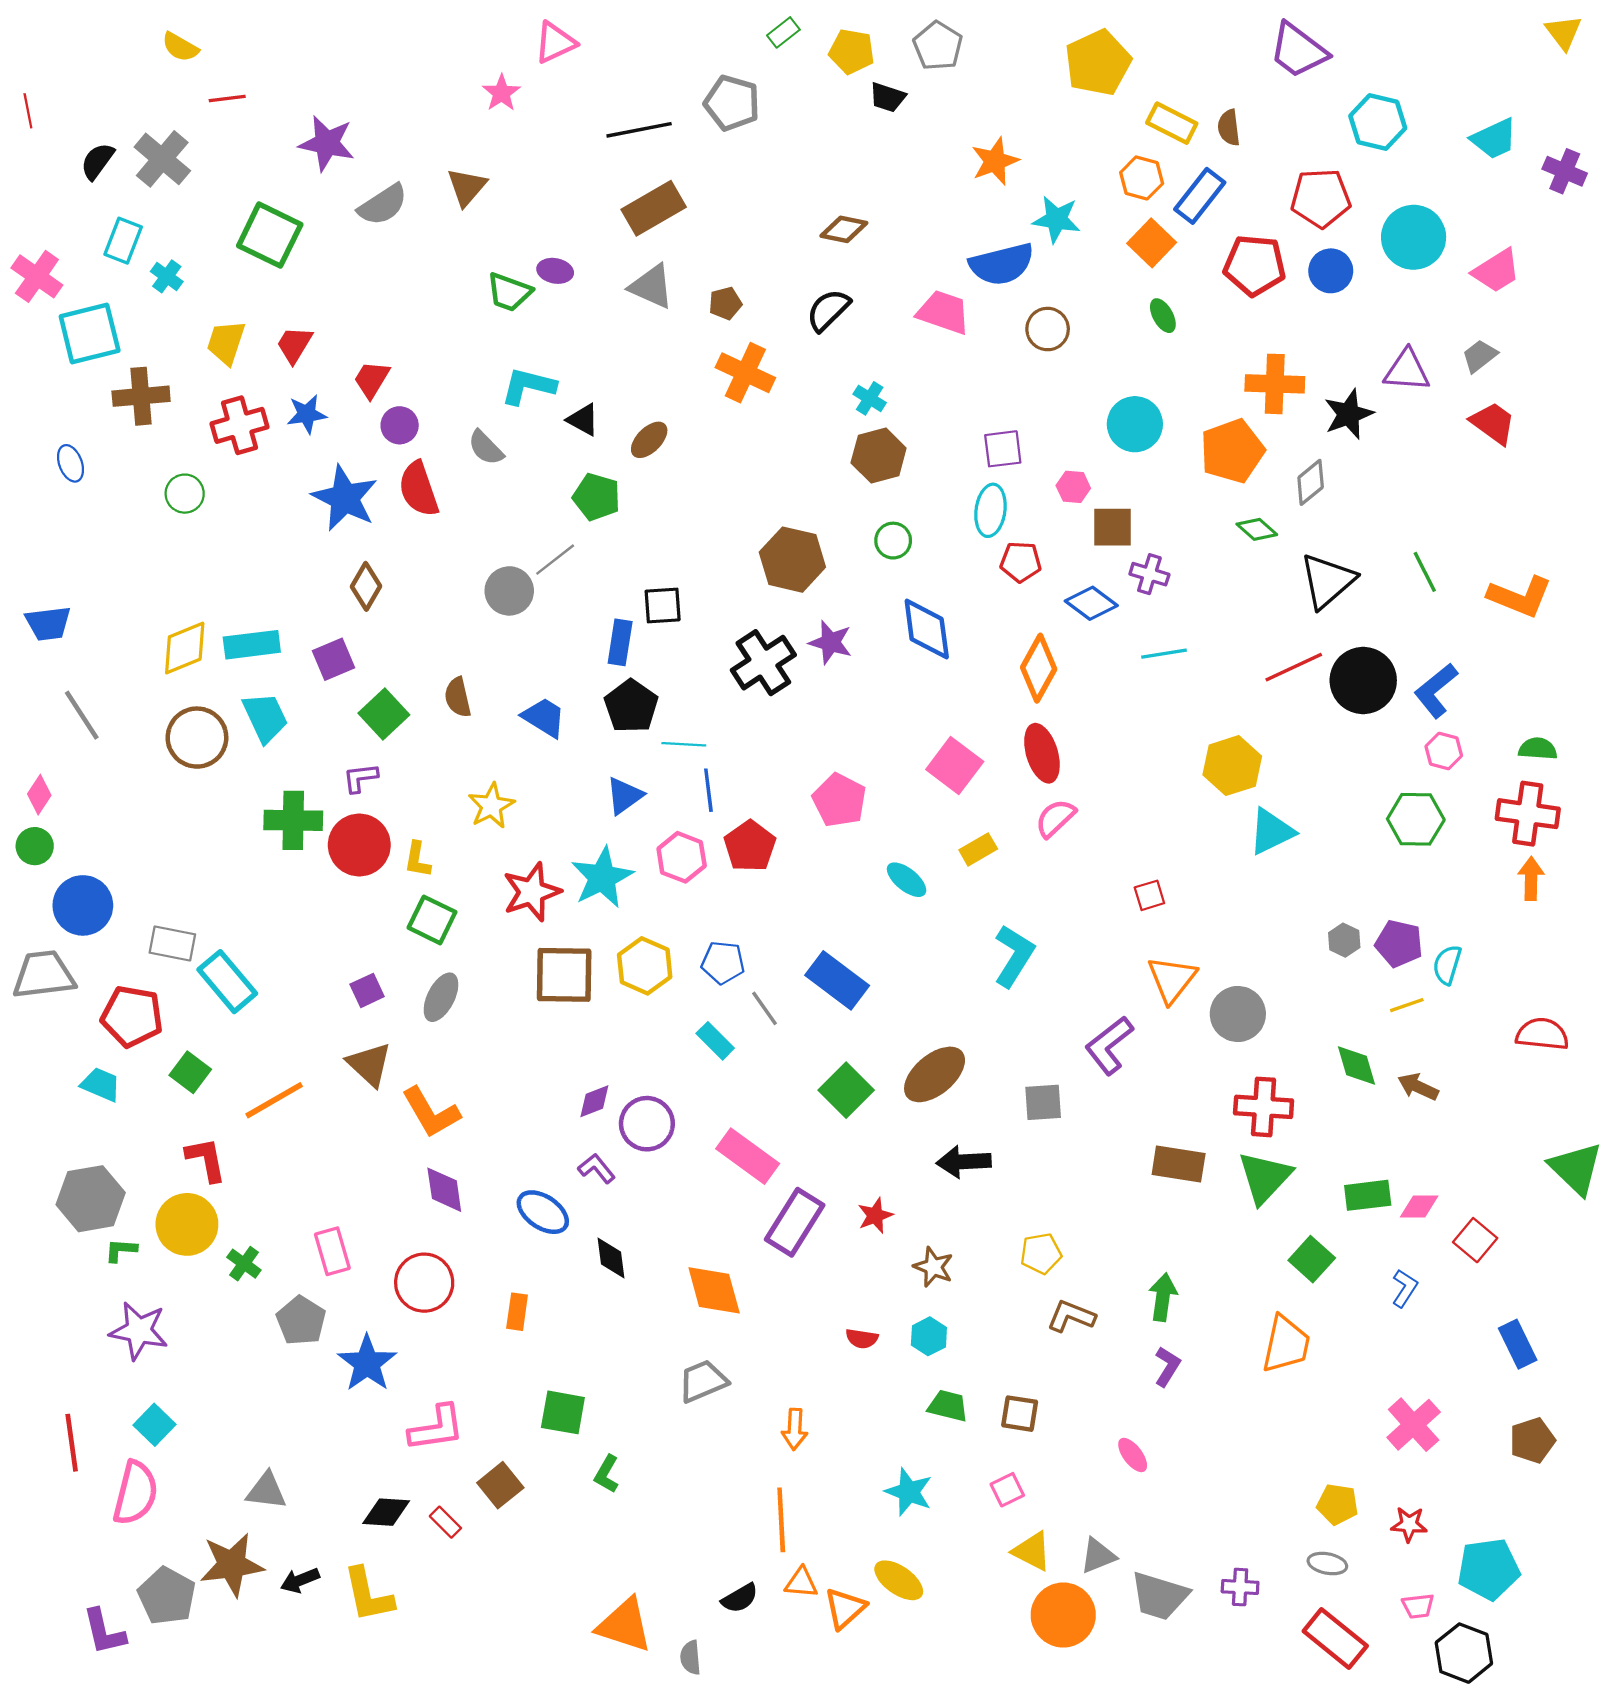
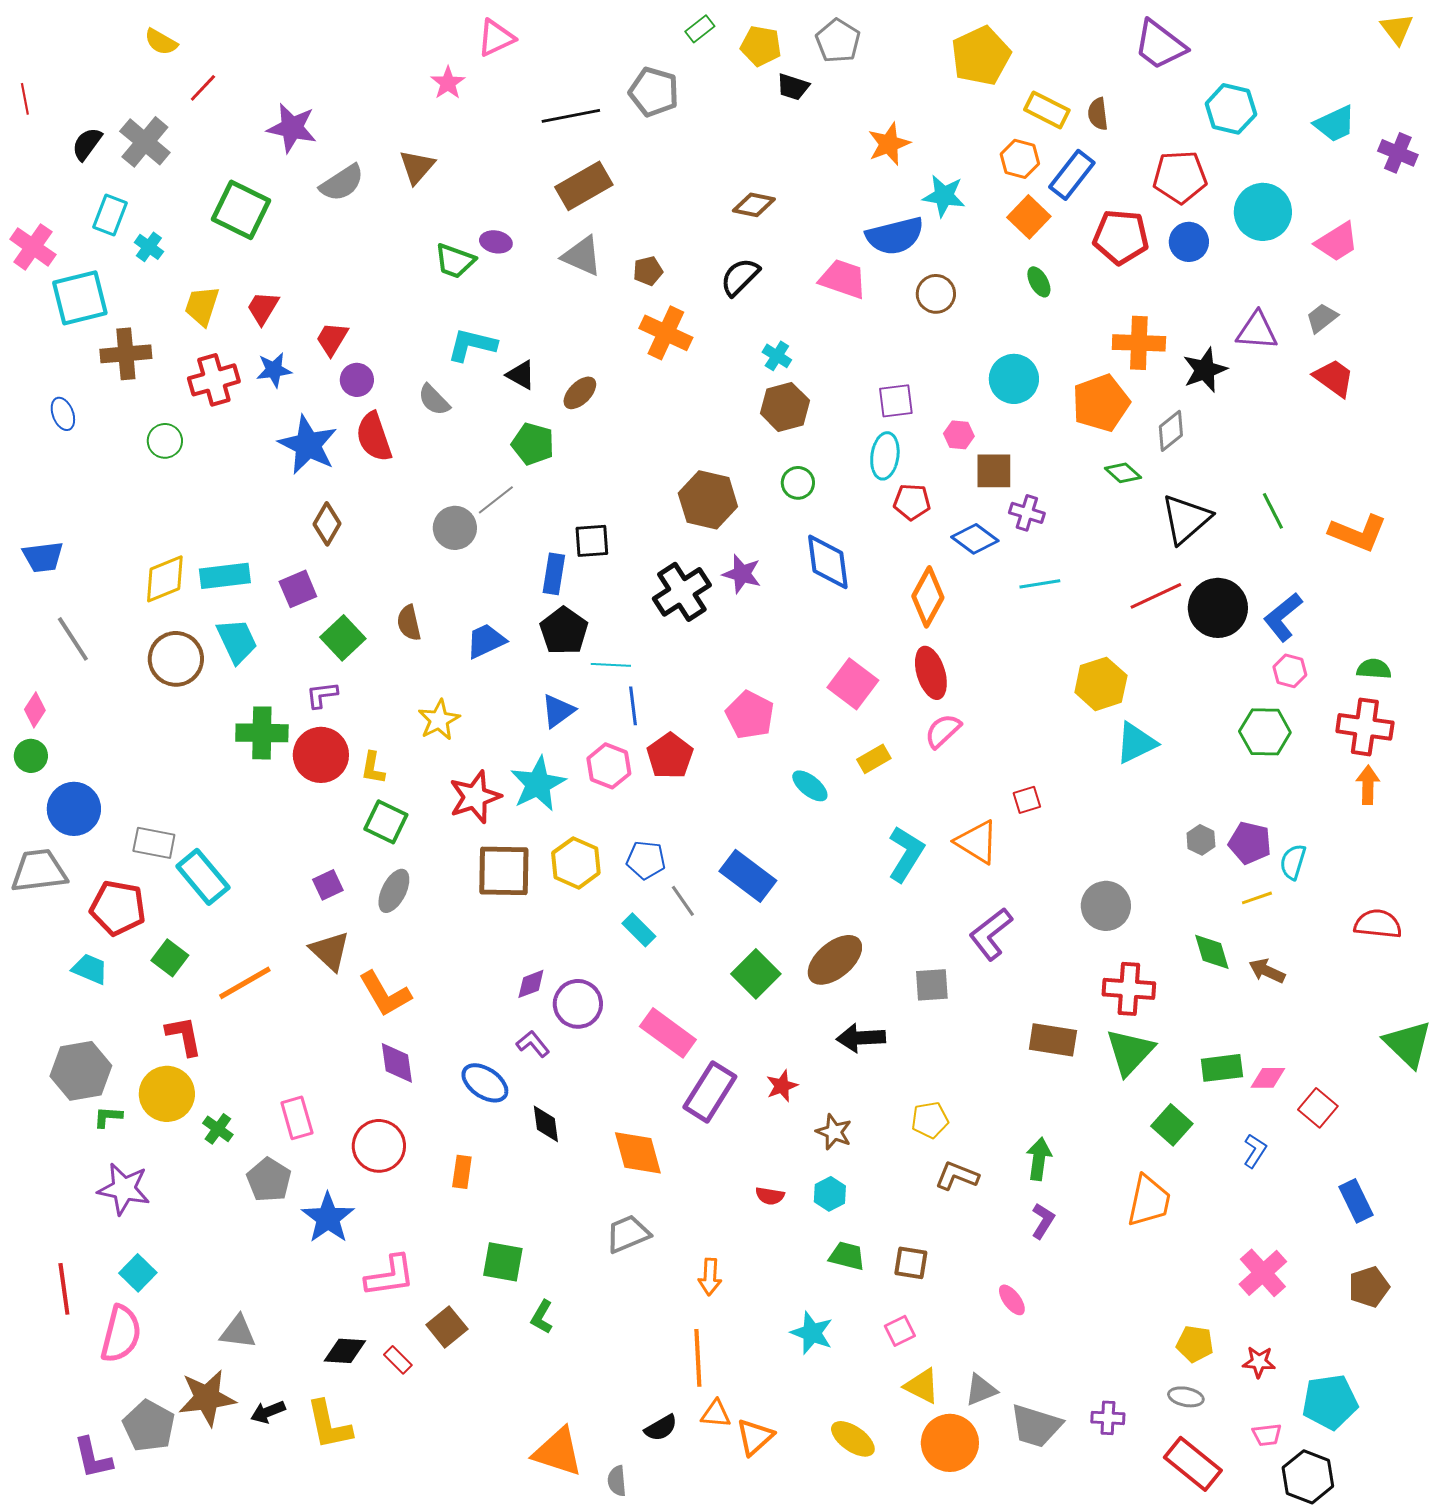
red line: (227, 98) -> (203, 88), turned -40
blue trapezoid: (544, 717) -> (486, 641), turned -57
orange triangle: (1172, 979) -> (977, 842), moved, turned -36
yellow ellipse: (899, 1580) -> (853, 1439), moved

